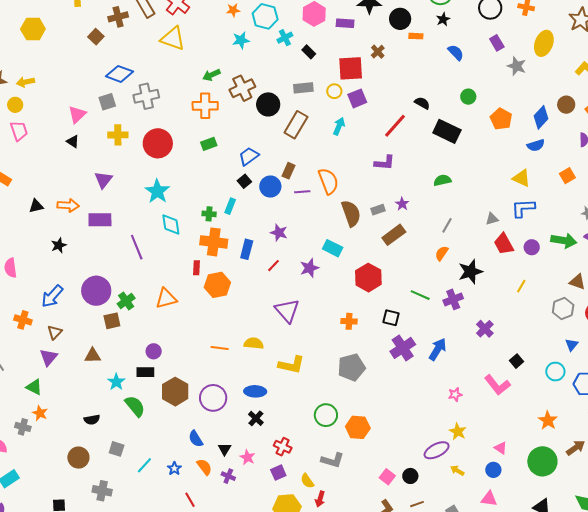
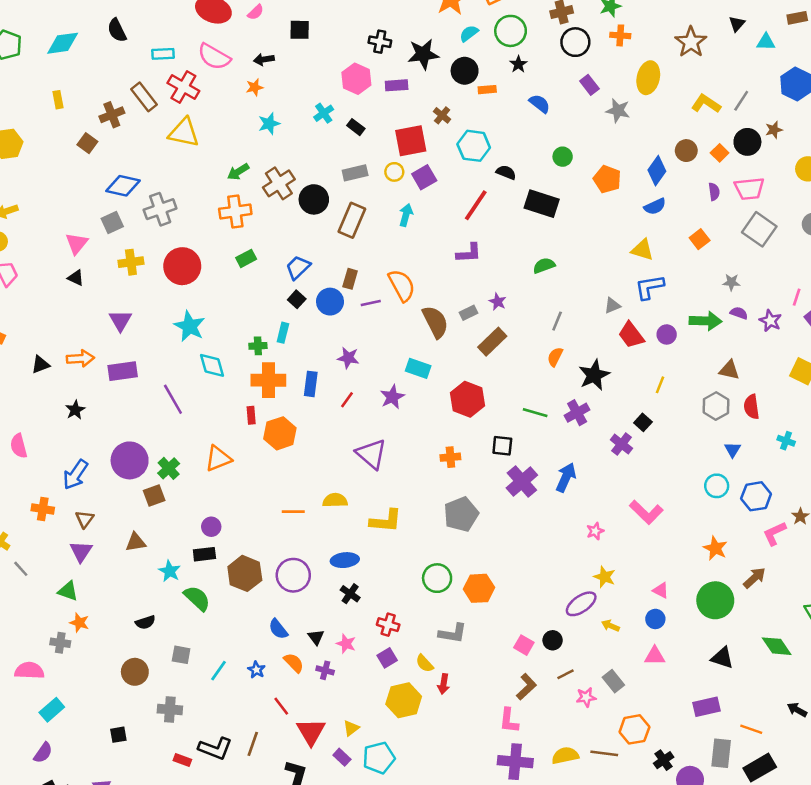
cyan hexagon: (265, 16) -> (474, 146), moved
black square: (517, 361) -> (643, 422), moved

